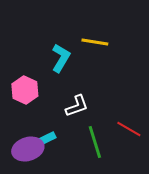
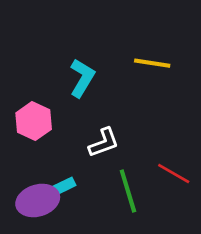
yellow line: (95, 42) -> (152, 63), moved

